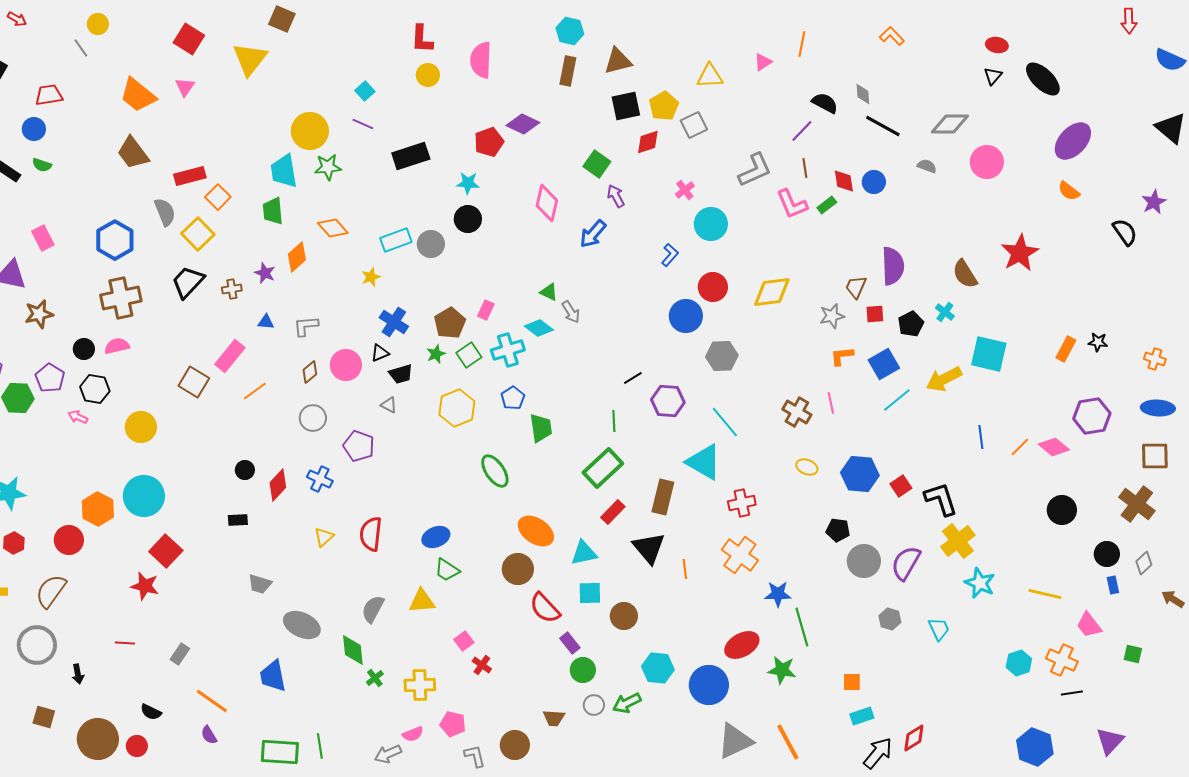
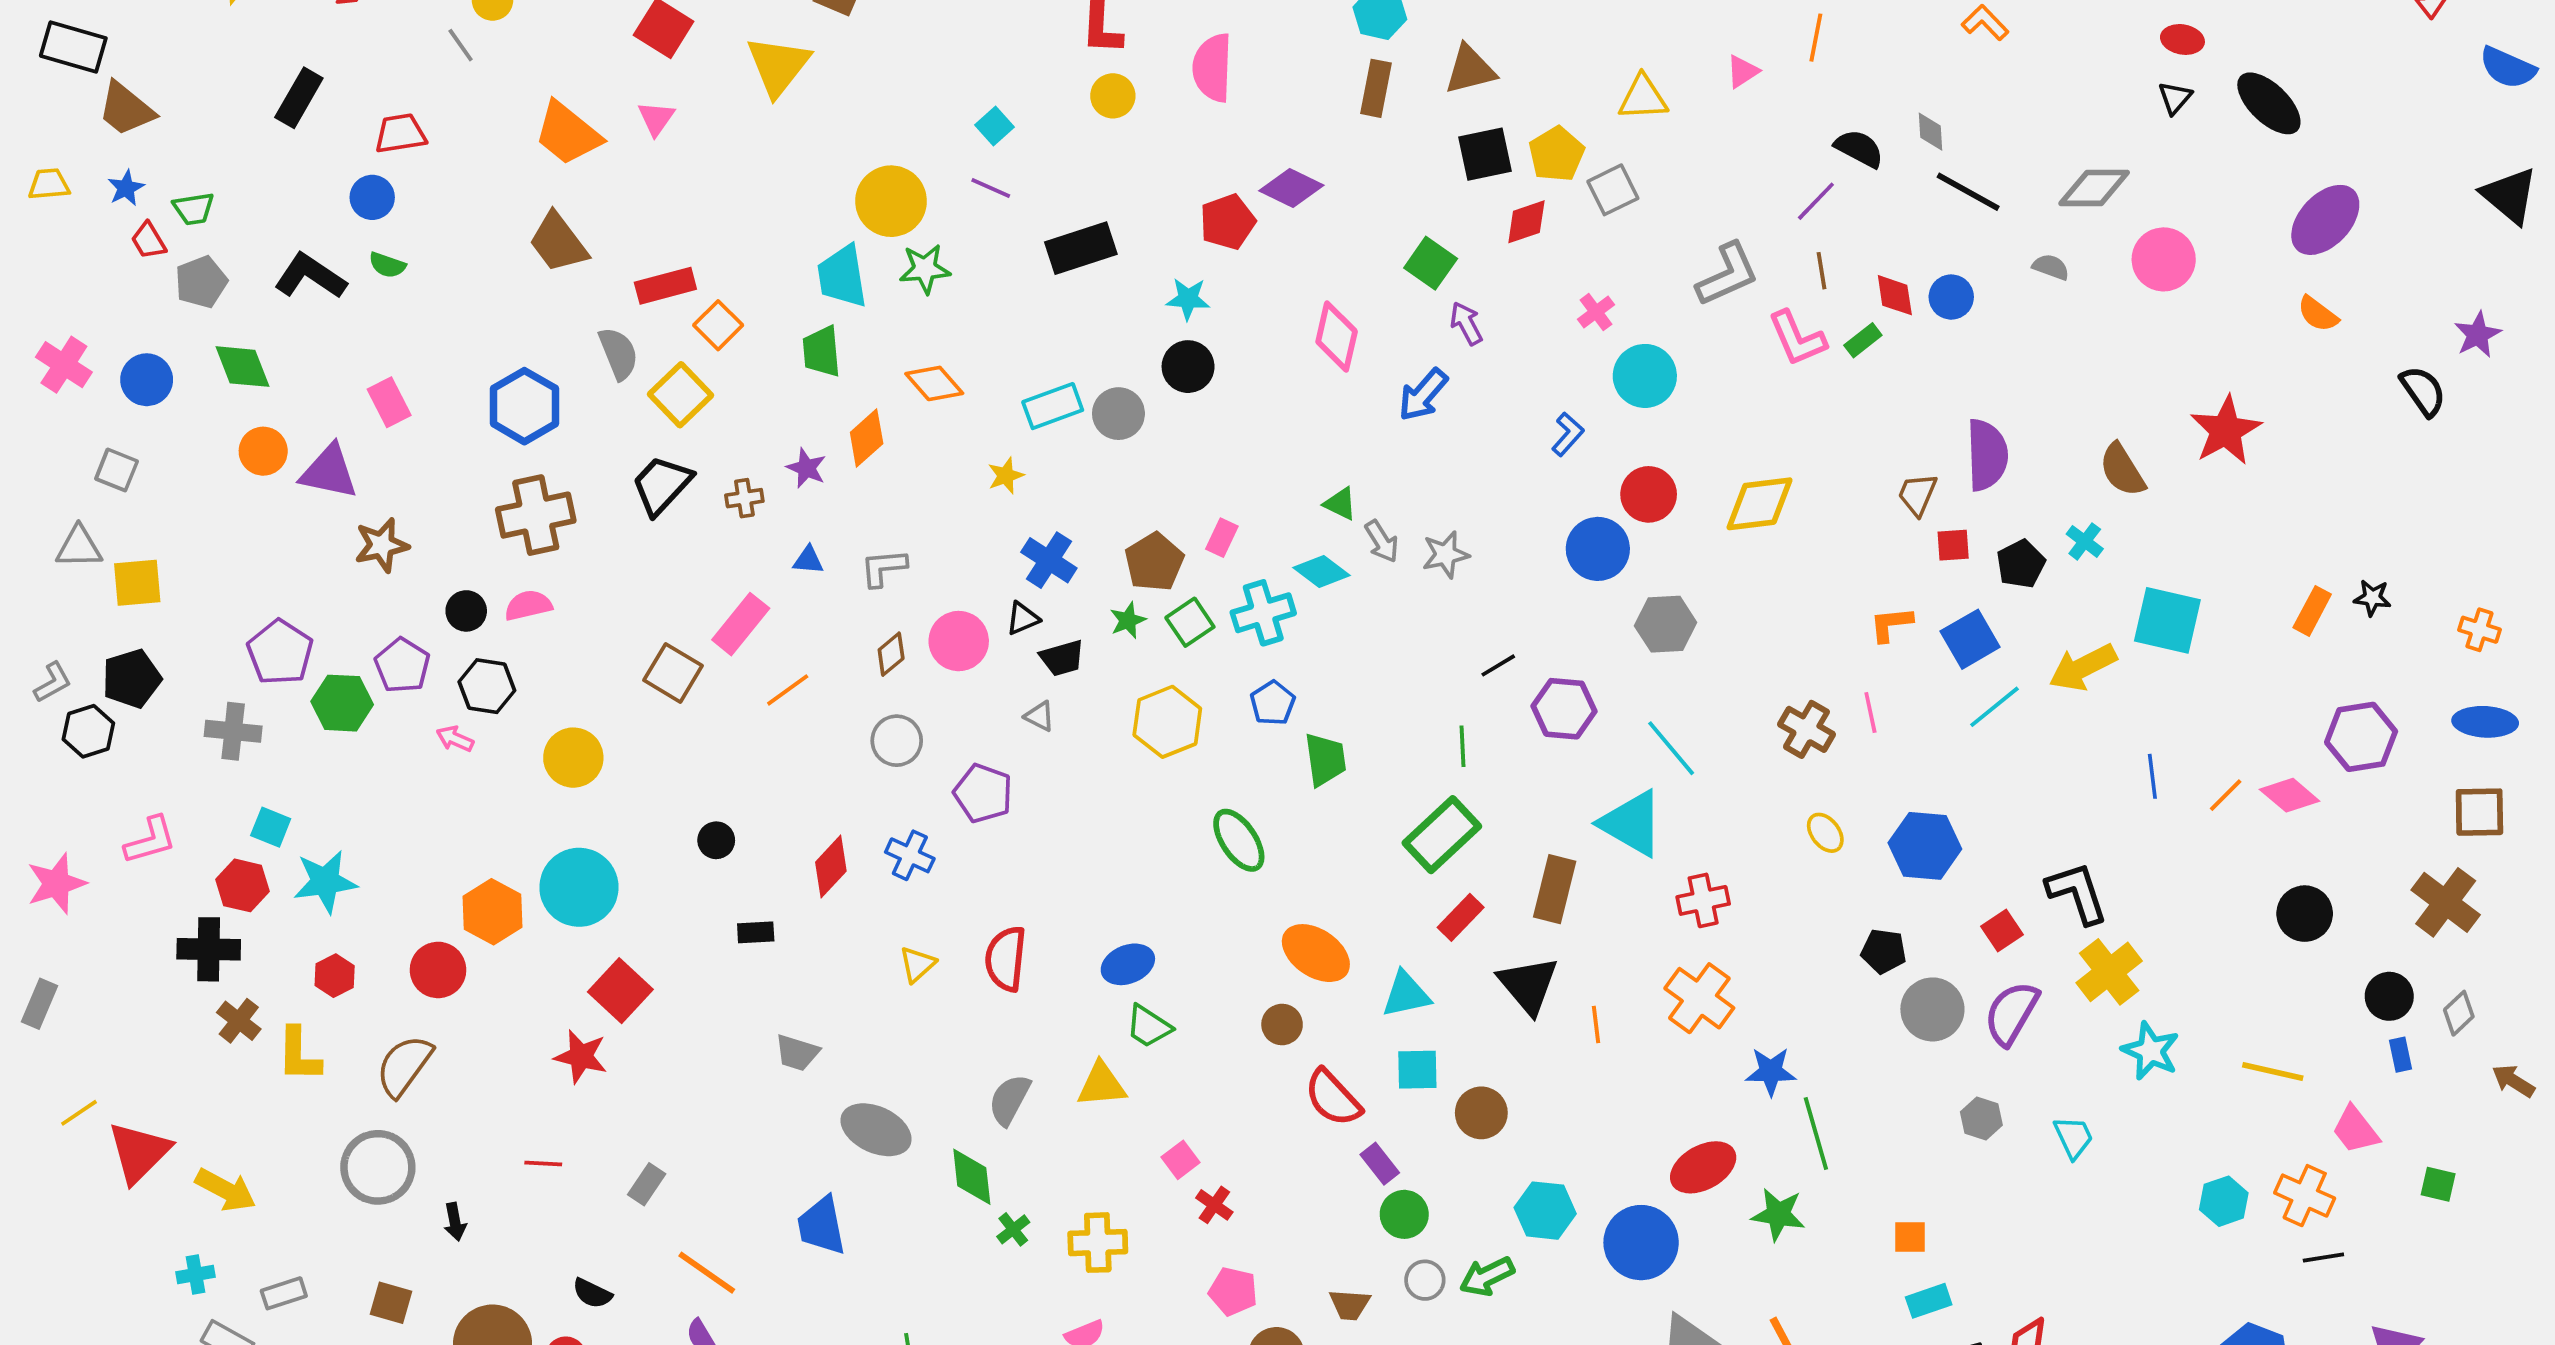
gray star: (832, 316) -> (1446, 555), moved
yellow ellipse: (807, 467) -> (1825, 833), turned 30
black circle: (245, 470) -> (716, 840), moved
red square: (901, 486) -> (2002, 931), moved
brown circle: (518, 569) -> (1282, 1024), size x0.7
pink pentagon: (453, 724) -> (1233, 1291), moved

